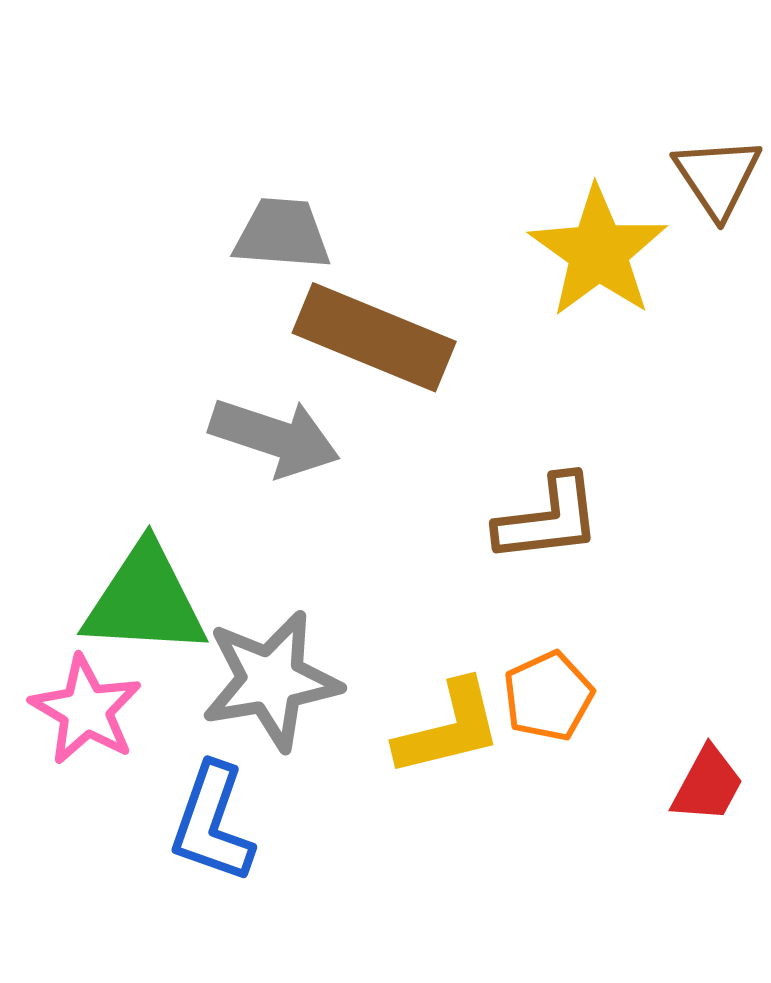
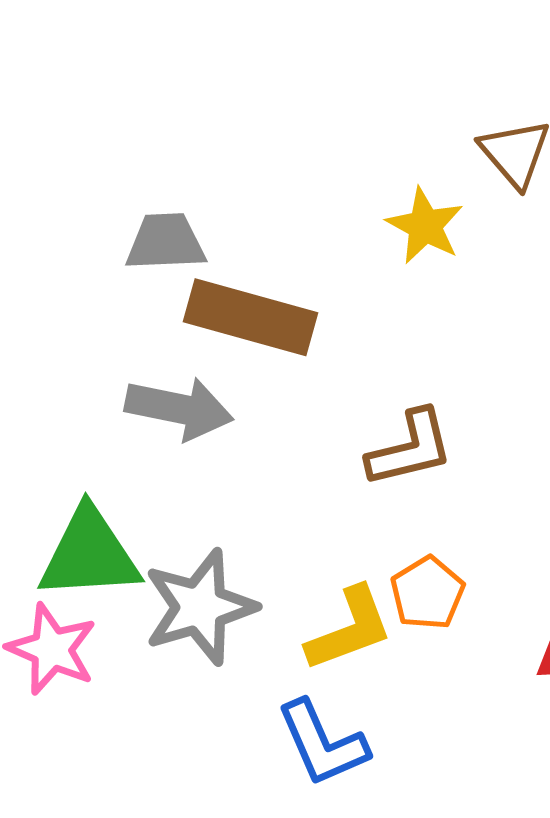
yellow star: (598, 252) -> (425, 226), size x0.7
blue L-shape: (212, 823) -> (322, 743), moved, turned -36

